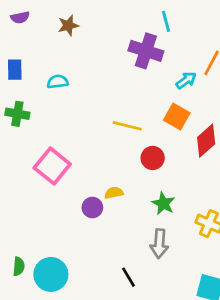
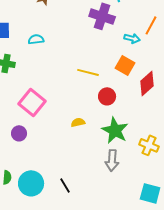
cyan arrow: (186, 80) -> (132, 38), turned 49
green star: (163, 203) -> (115, 130), size x1.5
purple circle: (92, 208) -> (19, 133), moved
black line: (129, 277) -> (65, 185), moved

